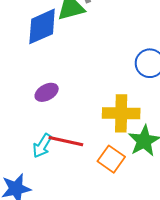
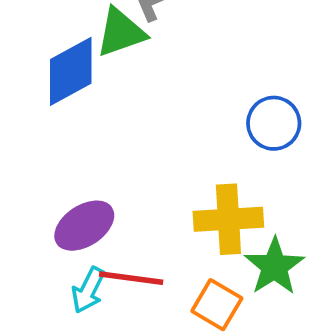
purple ellipse: (47, 92) -> (84, 226), moved, size x1.4

